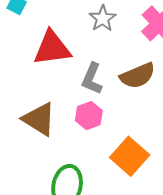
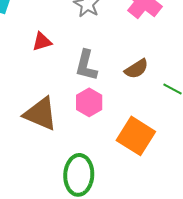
red triangle: (52, 48) -> (42, 42), size x0.5
brown semicircle: (138, 76) -> (136, 69), moved, size x0.7

